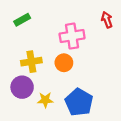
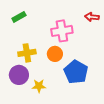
red arrow: (107, 20) -> (92, 17), turned -64
blue pentagon: (79, 102) -> (76, 72), moved

